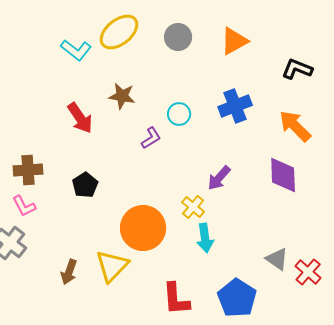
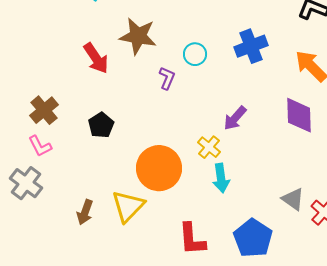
brown star: (122, 96) -> (138, 36), size x1.4
purple L-shape: (151, 138) -> (167, 78), turned -35
brown cross: (28, 170) -> (44, 110), turned -36

